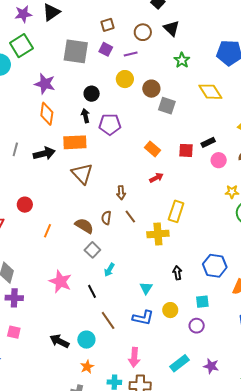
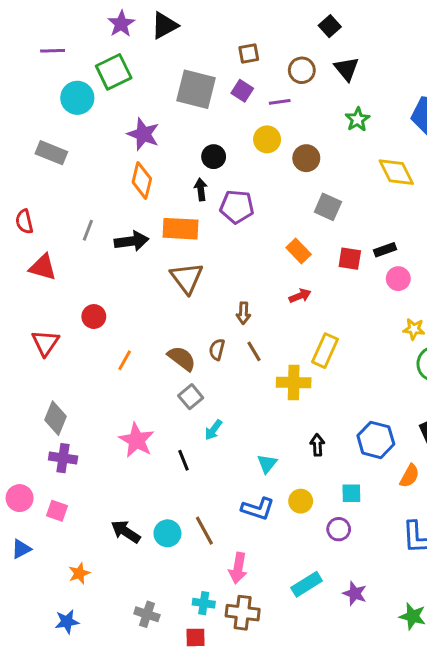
purple star: (23, 14) -> (121, 24), turned -30
gray square: (167, 106) -> (328, 207), moved
brown line: (108, 320) -> (204, 531), moved
orange star: (87, 367) -> (79, 573), moved

